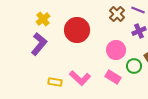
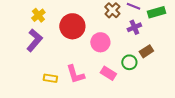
pink circle: (116, 50) -> (100, 42), moved
pink L-shape: (80, 78) -> (75, 74), turned 30

